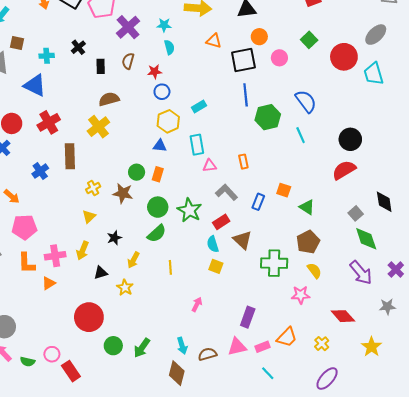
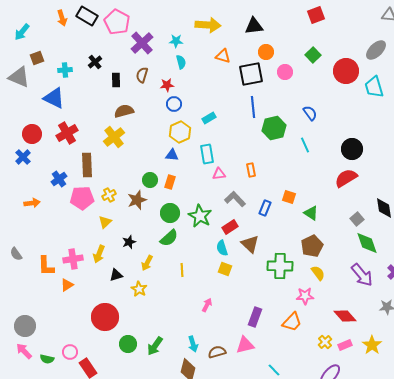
brown square: (17, 43) -> (37, 58), turned -32
blue semicircle: (306, 101) -> (310, 113), size x0.7
brown star: (123, 193) -> (137, 200), turned -30
orange arrow: (12, 196) -> (32, 203), turned -49
pink pentagon: (24, 227) -> (82, 198), moved
orange trapezoid: (287, 337) -> (292, 322), moved
pink rectangle: (262, 347) -> (345, 345), moved

